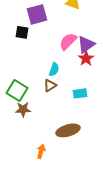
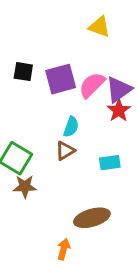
purple square: (37, 14) -> (61, 79), moved
orange arrow: (41, 151) -> (64, 249), moved

